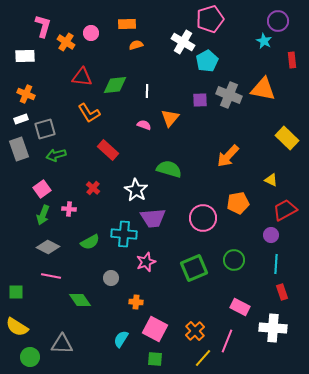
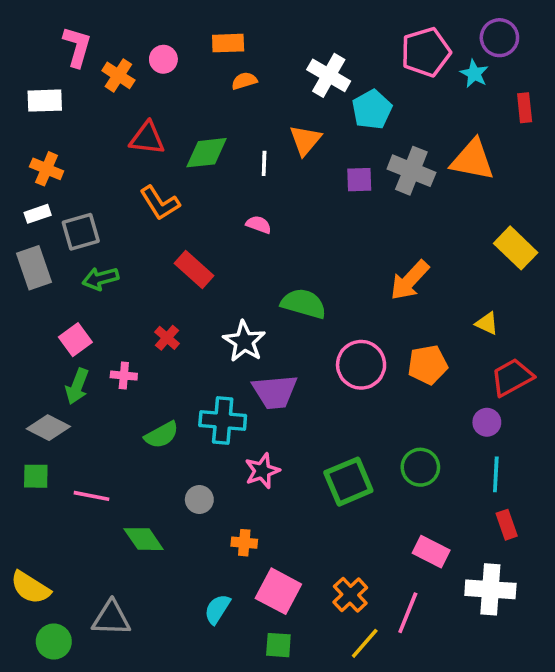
pink pentagon: (210, 19) -> (426, 52), moved
orange triangle: (170, 118) -> (305, 140), moved
pink circle: (203, 218) -> (361, 365), moved
gray diamond: (48, 247) -> (48, 428), moved
green square: (16, 292) -> (36, 476), moved

